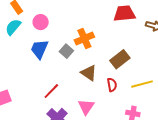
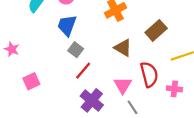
gray square: (66, 51) -> (76, 50), moved
red semicircle: (112, 85) -> (149, 74), moved, size x1.6

